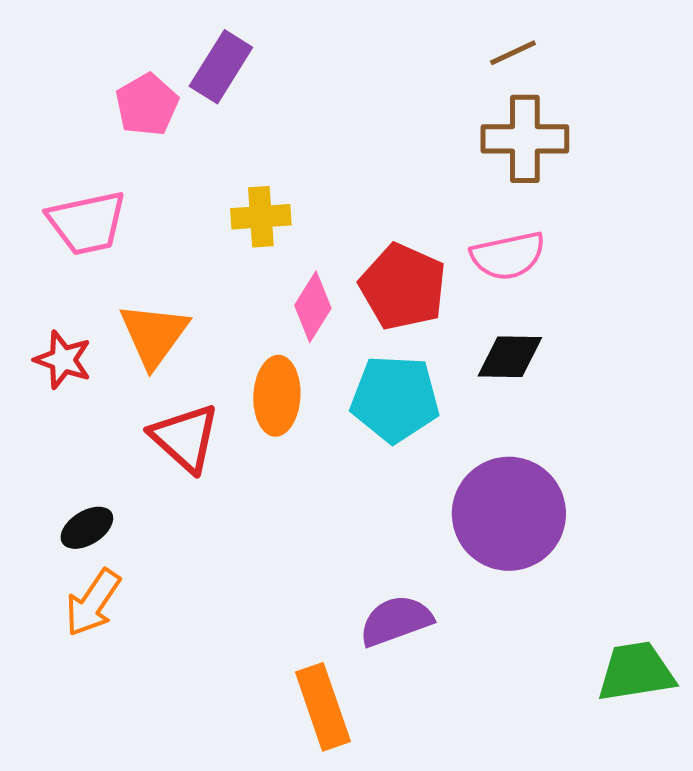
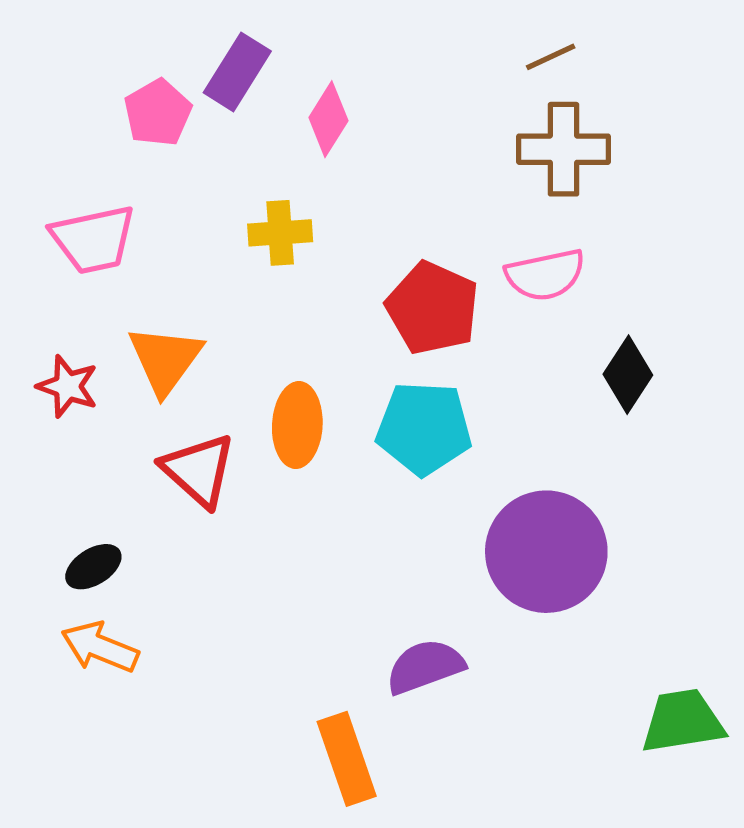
pink diamond: (313, 307) -> (328, 119), moved
black diamond: (510, 357) -> (628, 375), moved, turned -58
orange arrow: (93, 603) -> (100, 647), turned 78

